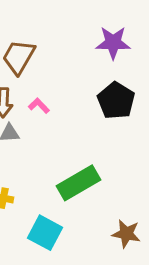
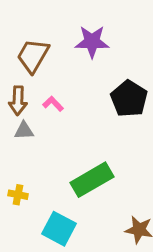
purple star: (113, 43) -> (92, 42), moved

